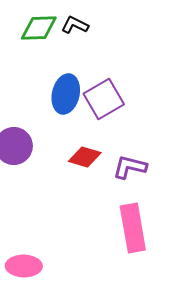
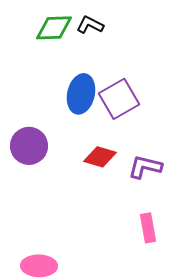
pink rectangle: (133, 228) -> (148, 228), size x0.6

